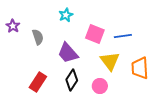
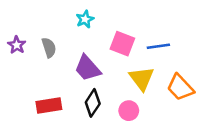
purple star: (13, 26) -> (17, 45), moved
orange trapezoid: (140, 68) -> (180, 87), turned -40
red rectangle: (38, 82) -> (49, 105), turned 48

